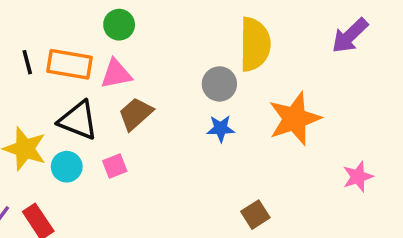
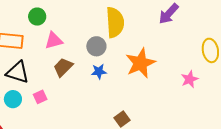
pink triangle: (116, 74) -> (54, 41), moved
brown trapezoid: (136, 114) -> (63, 67), moved
pink star: (358, 177) -> (190, 79), moved

